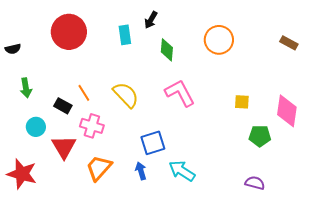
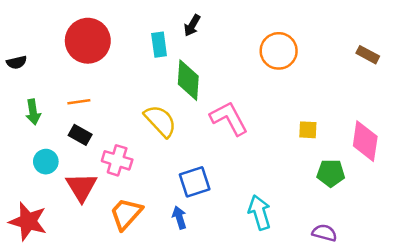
green diamond: (167, 50) -> (188, 80), moved, size x1.4
orange line: (84, 93) -> (79, 102), moved, turned -66
cyan arrow: (182, 171) -> (260, 212), moved, turned 40

